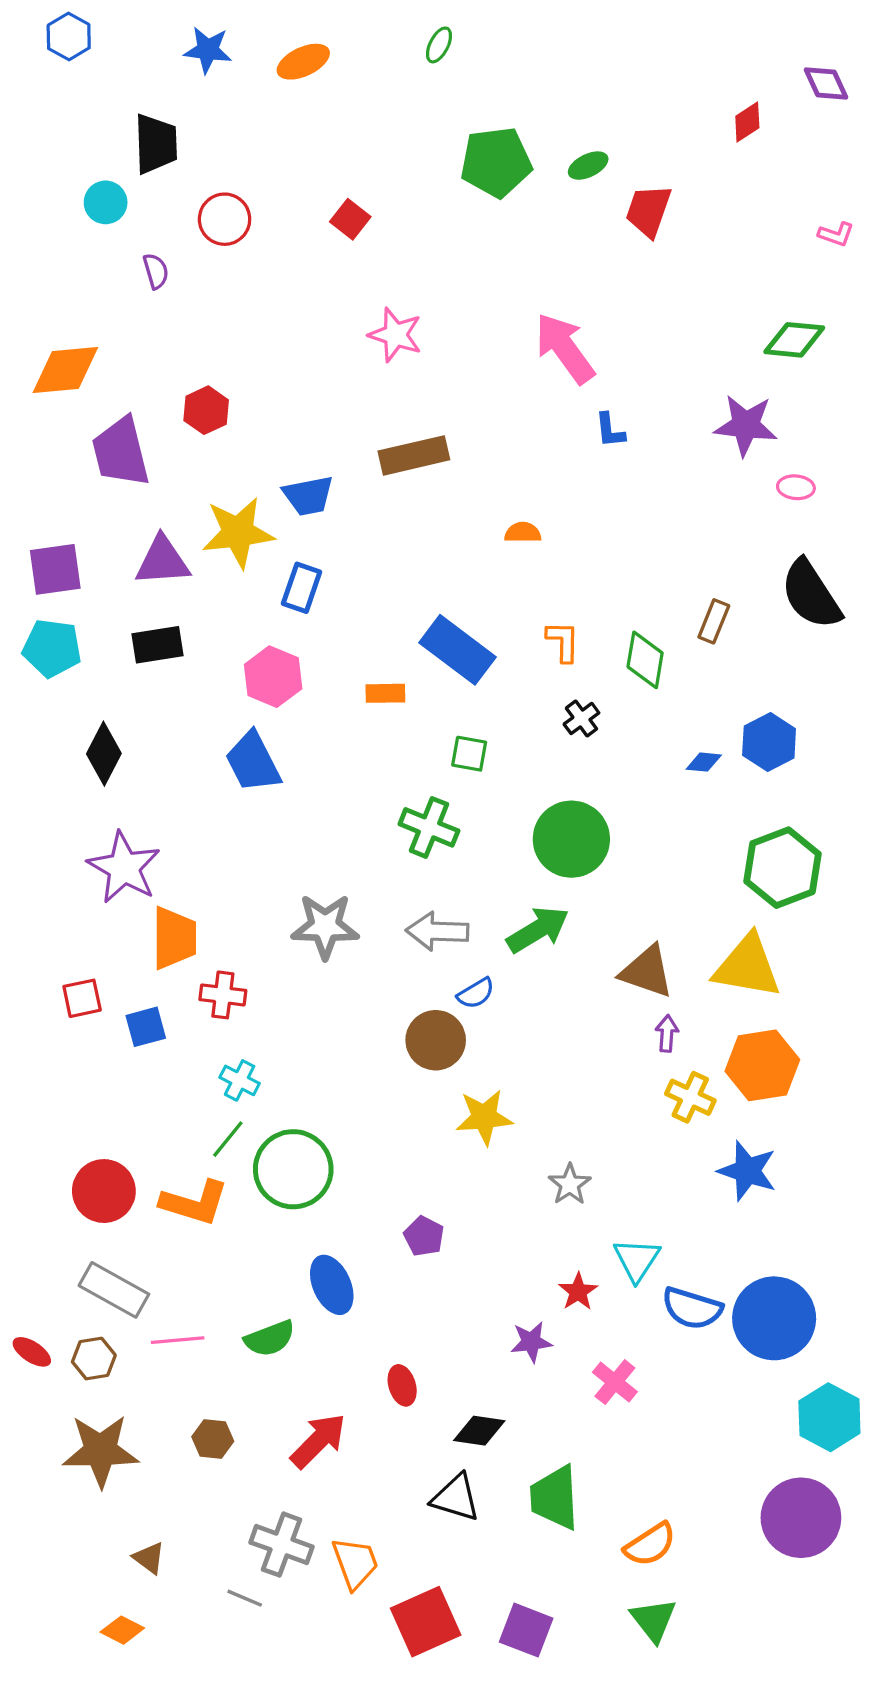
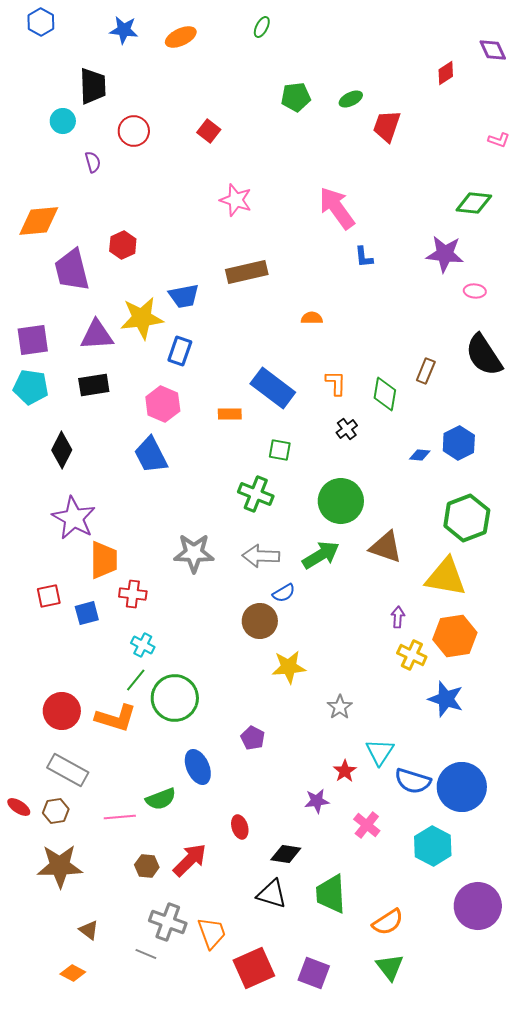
green pentagon: (496, 162) -> (296, 97), size x0.7
brown triangle: (647, 972) -> (386, 547), moved
pink line: (178, 1340) -> (120, 817), moved
cyan hexagon: (829, 1417) -> (433, 846), moved
brown hexagon: (213, 1439) -> (147, 866), moved

